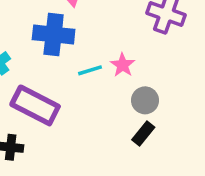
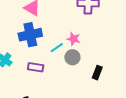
gray circle: (145, 100) -> (72, 57), moved
purple rectangle: (35, 105) -> (36, 67), moved, size x0.6

